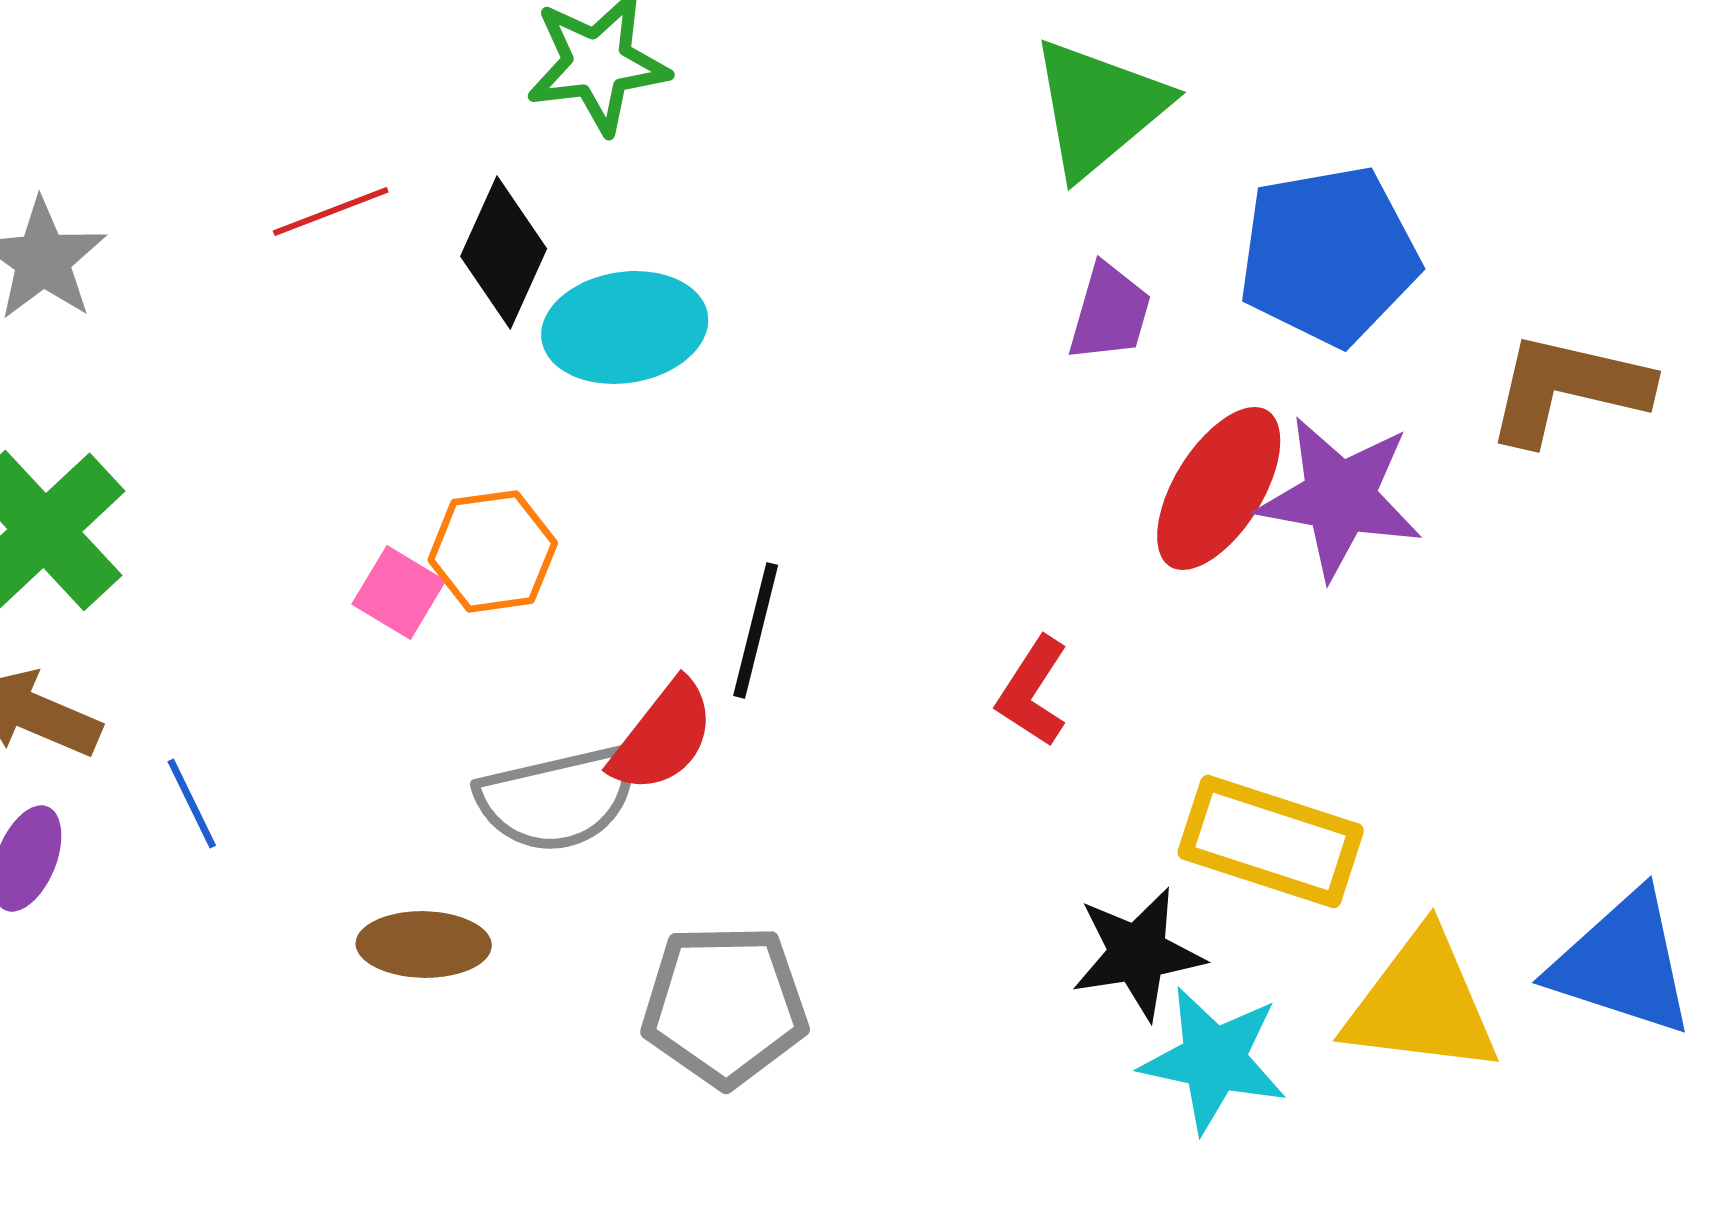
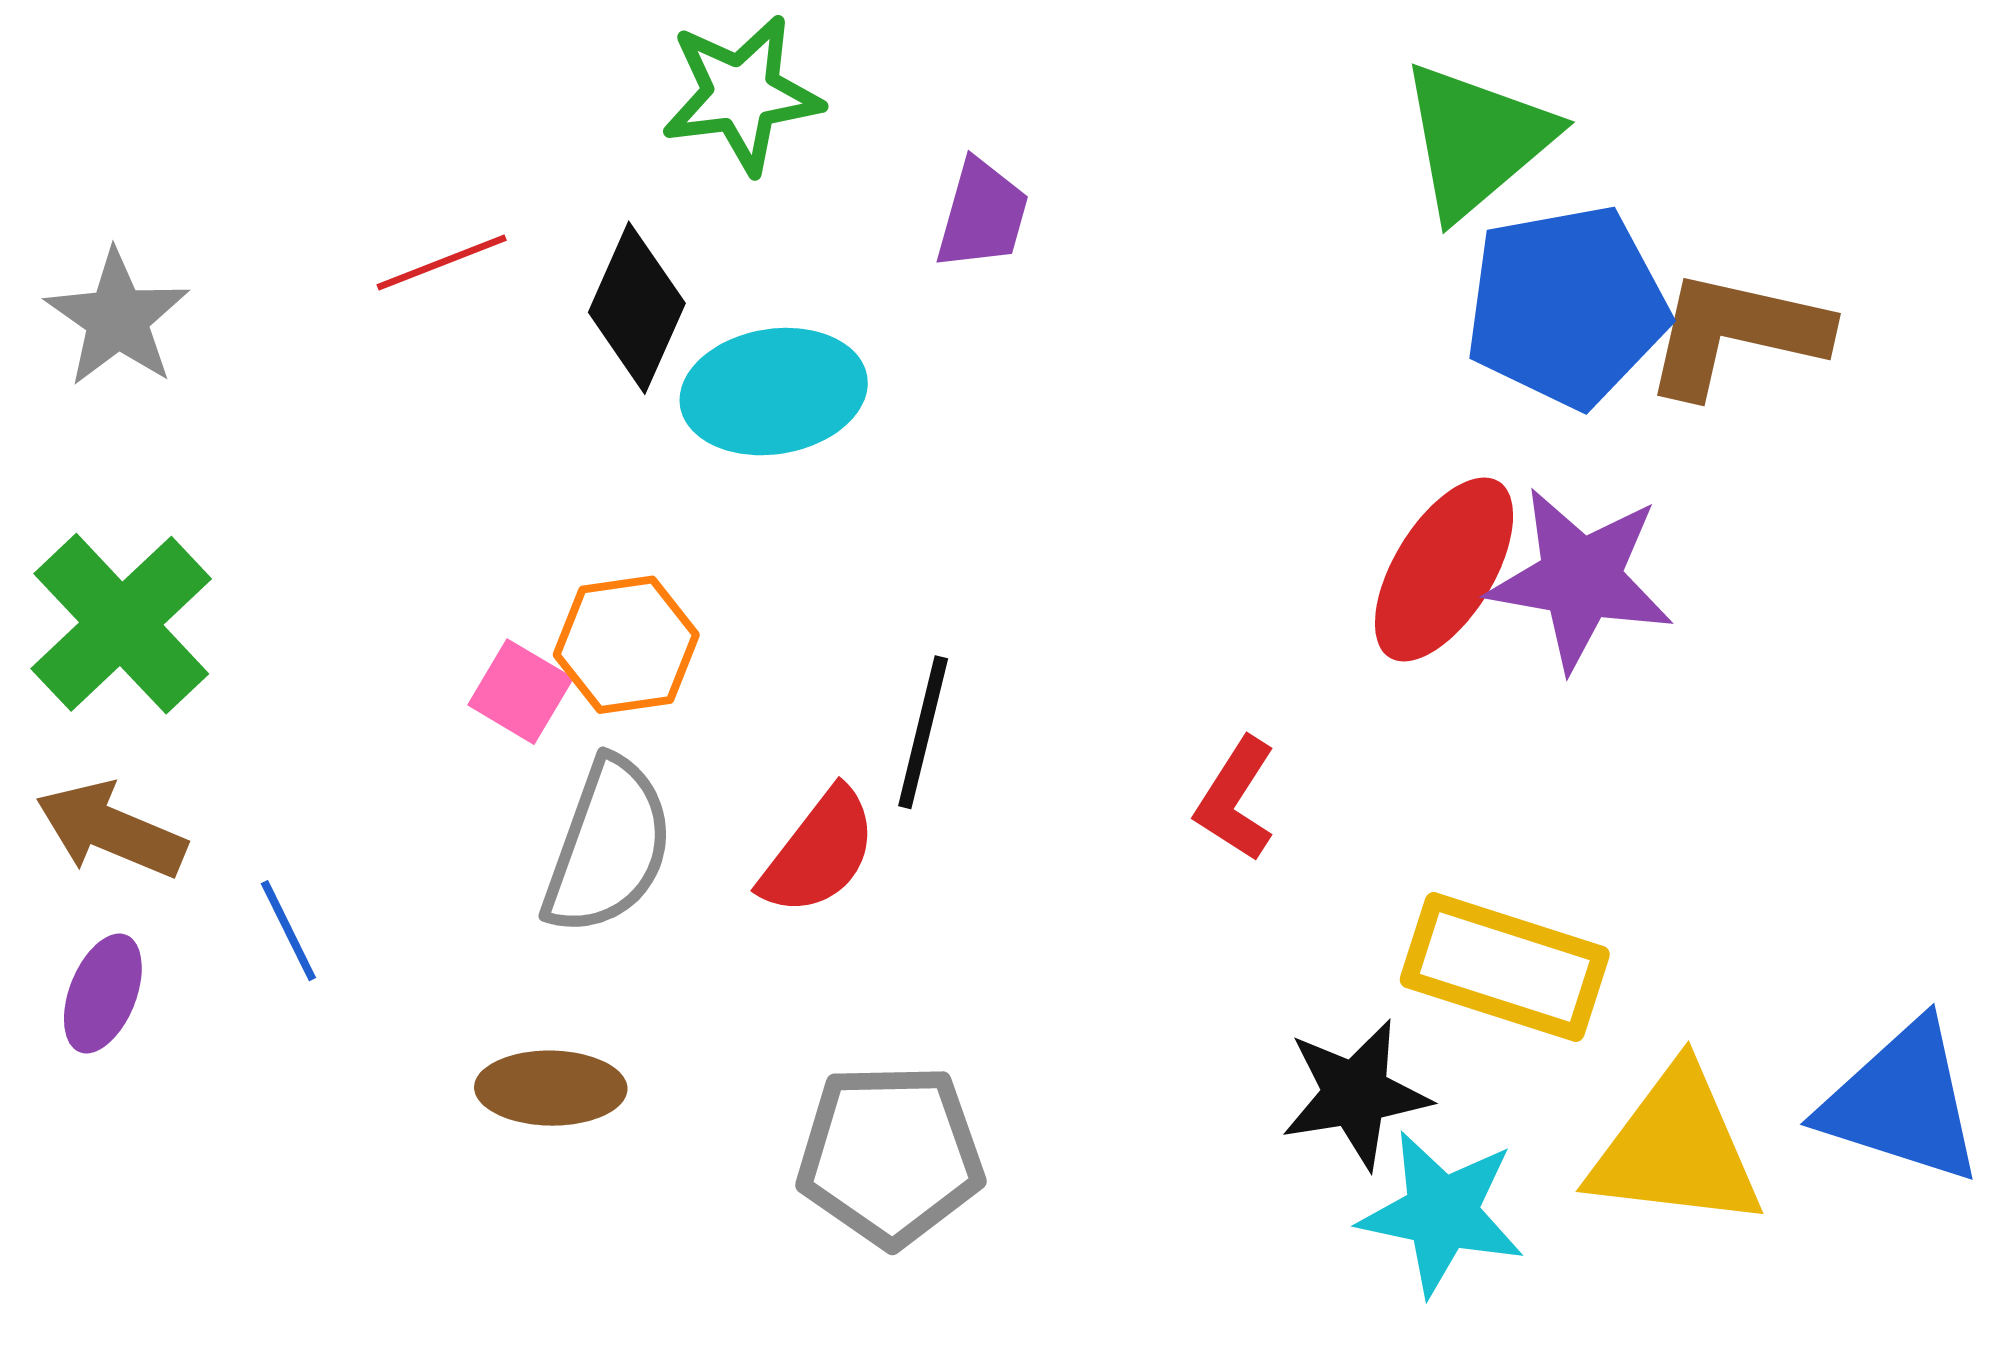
green triangle: (1099, 107) -> (1477, 140), moved
purple trapezoid: (1110, 312) -> (982, 215), moved
brown L-shape: (1568, 388) -> (1736, 334), moved
gray semicircle: (558, 798) -> (608, 847), moved, turned -57

